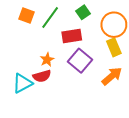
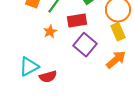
orange star: (47, 60) -> (50, 32), moved
red semicircle: (42, 76) -> (48, 77), moved

